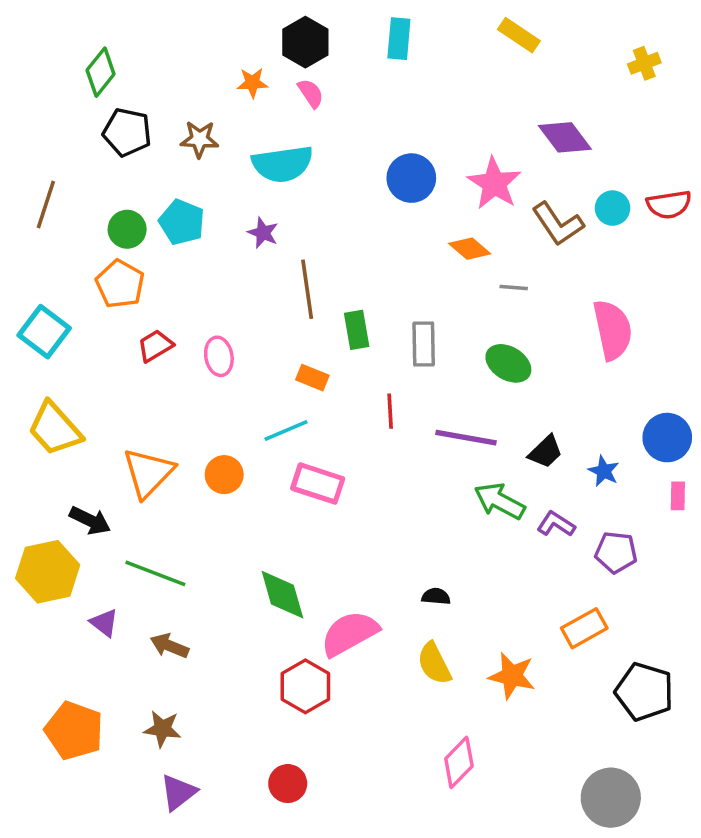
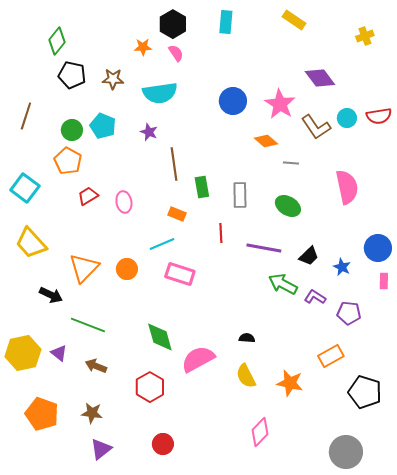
yellow hexagon: (48, 572) -> (23, 353), moved
red hexagon: (305, 686) -> (150, 387), moved

